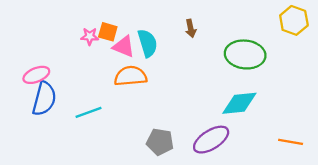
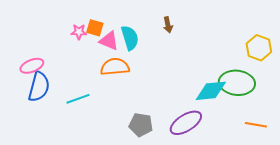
yellow hexagon: (294, 20) -> (259, 48), moved
green ellipse: (245, 54) -> (237, 83), moved

